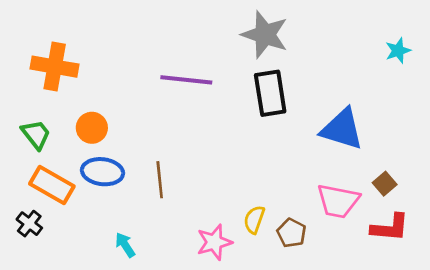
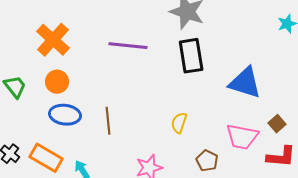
orange cross: (55, 67) -> (53, 40), moved, turned 32
orange rectangle: (52, 185) -> (46, 158), moved
yellow semicircle: (254, 220) -> (179, 123), moved

